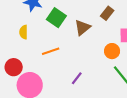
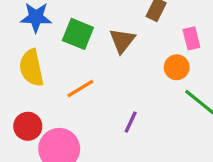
yellow semicircle: (24, 32) -> (31, 68), size x1.6

